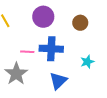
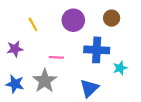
brown circle: (80, 23) -> (112, 18), moved
blue cross: (51, 49) -> (97, 50), moved

